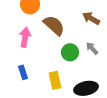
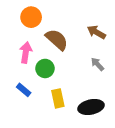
green circle: (70, 52) -> (45, 68), moved
blue rectangle: (23, 72) -> (24, 90), turned -32

